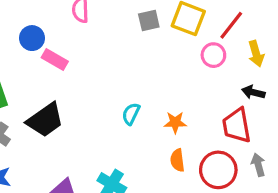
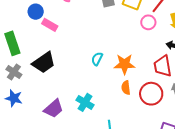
orange star: (175, 122) -> (124, 64), size x1.5

